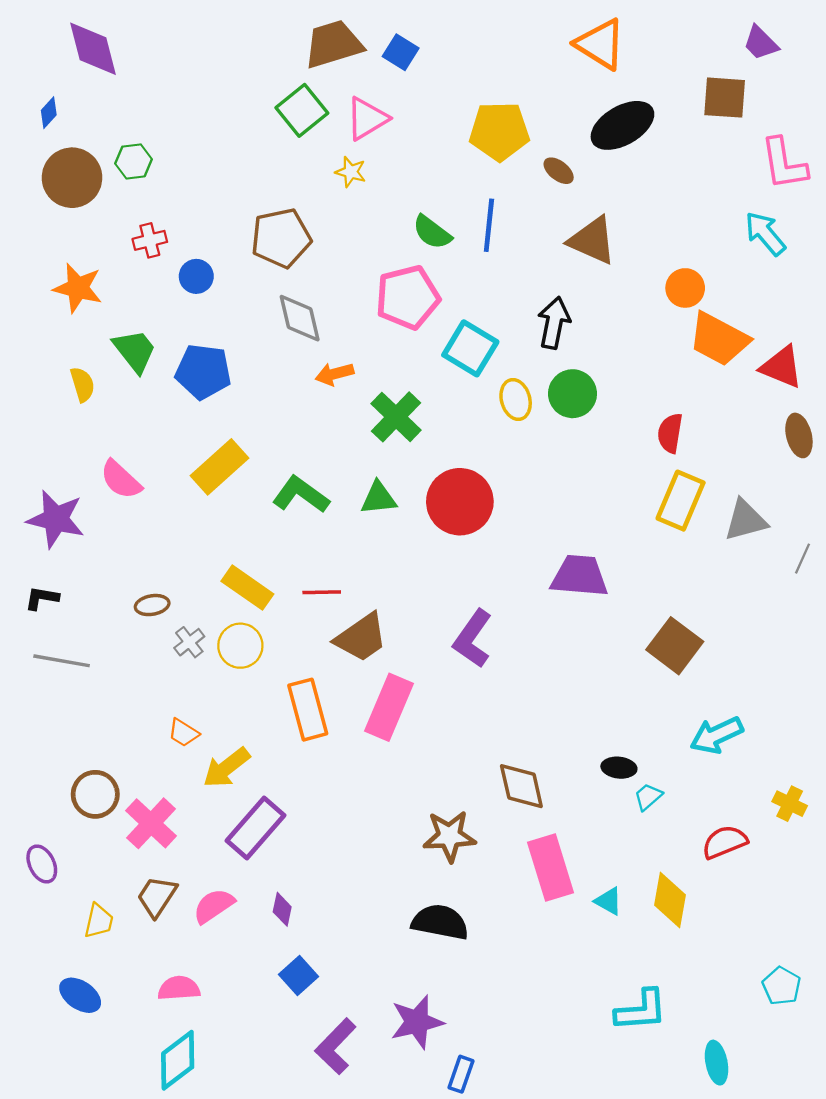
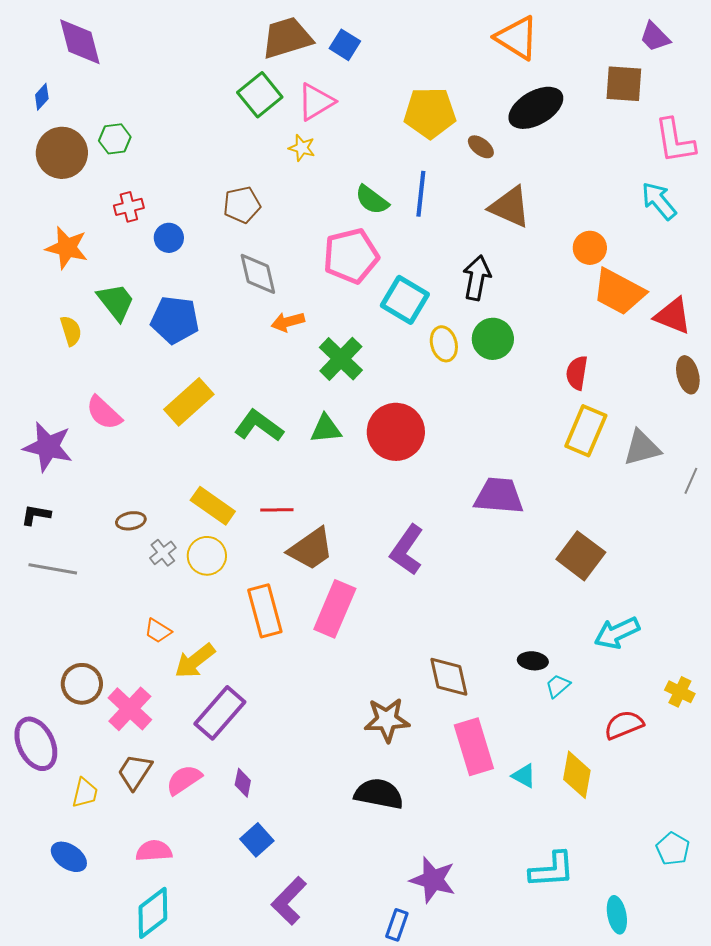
brown pentagon: (281, 238) -> (242, 205), size x0.7
purple ellipse: (42, 864) -> (36, 744), size x1.6
purple star: (417, 1022) -> (433, 880), moved, turned 30

